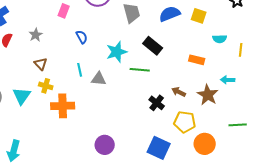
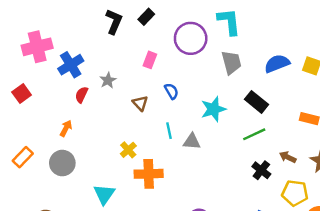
gray star: (36, 35) -> (108, 80), moved
brown triangle: (41, 64) -> (140, 103), moved
green line: (140, 70) -> (254, 134), moved, turned -30
yellow cross: (46, 86) -> (128, 150), turned 32
cyan triangle: (22, 96) -> (104, 194), moved

